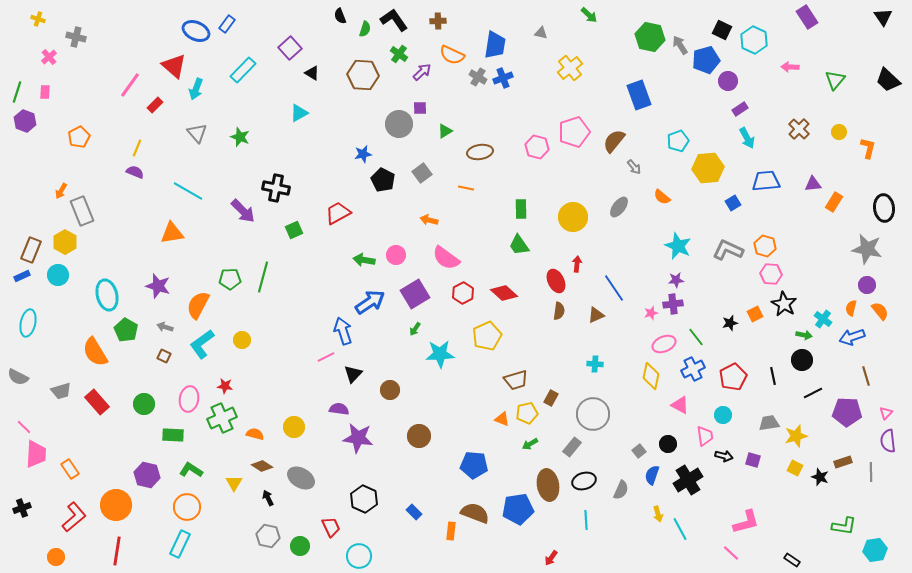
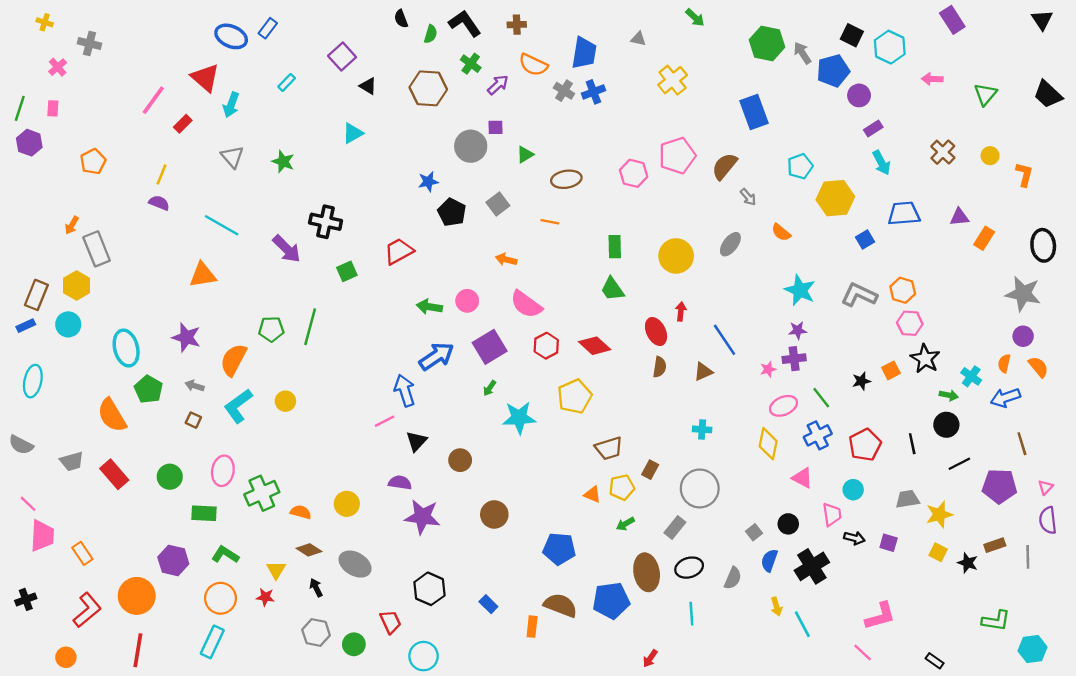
cyan rectangle: (243, 70) -> (287, 82), size x0.6
red star: (225, 386) -> (265, 597), moved

